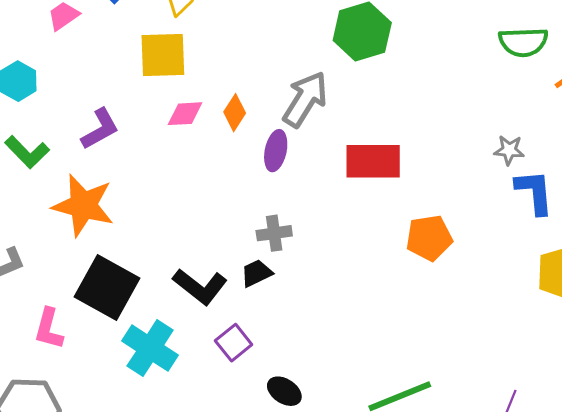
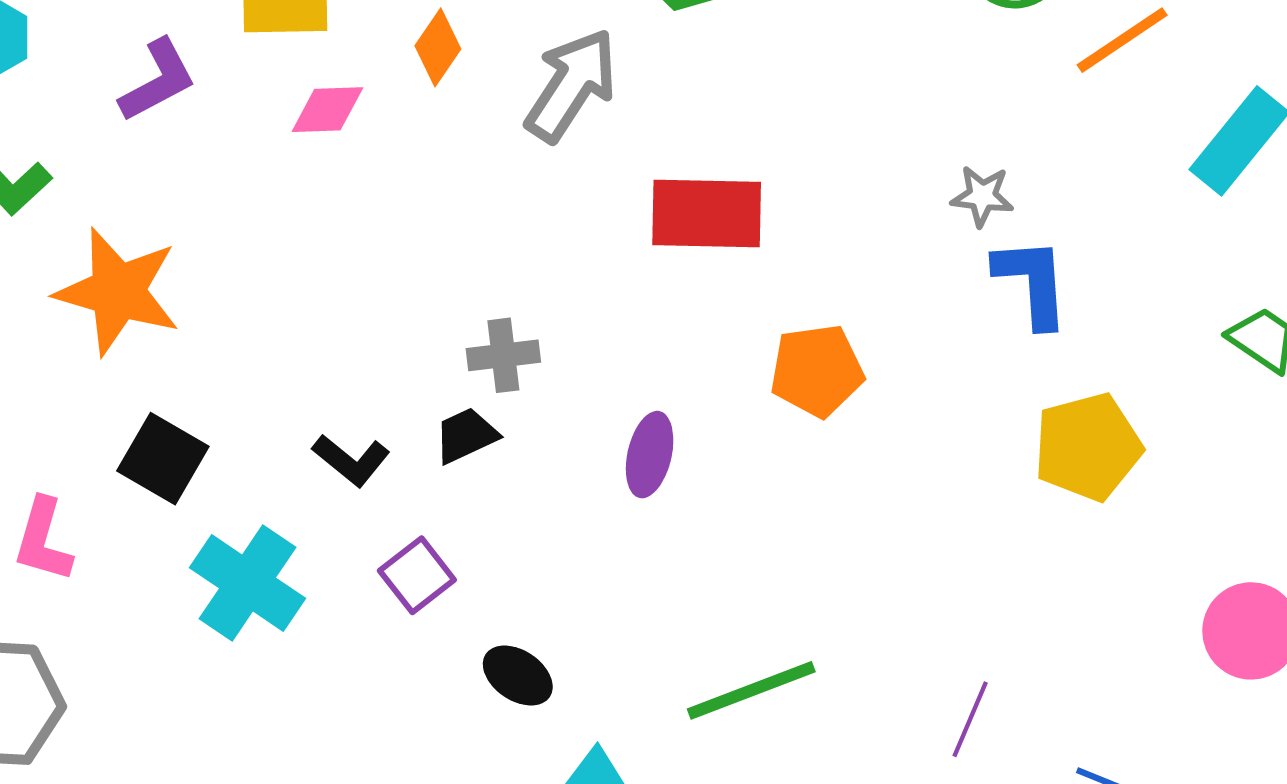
orange diamond: (235, 113) -> (438, 47), moved
purple L-shape: (100, 129) -> (158, 80), moved
purple ellipse: (276, 151) -> (650, 455), moved
black L-shape: (200, 286) -> (351, 460), size x0.7
black square: (107, 287) -> (163, 459), size x0.7

